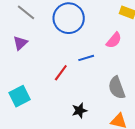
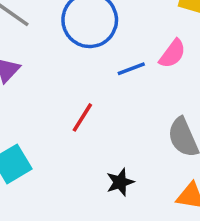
blue line: (86, 58) -> (131, 69), moved

